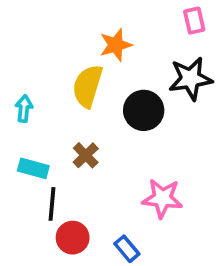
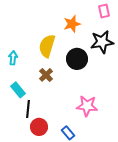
orange star: (116, 45) -> (72, 24), moved
brown cross: (86, 155) -> (46, 75), moved
cyan rectangle: (33, 168) -> (18, 90), turned 35

